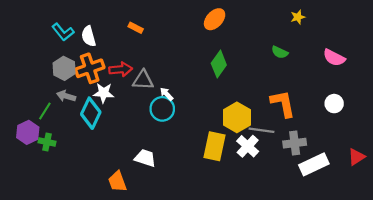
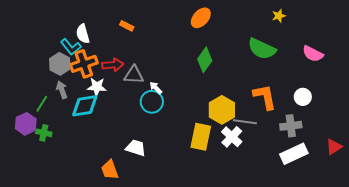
cyan L-shape: (63, 32) -> (71, 47), moved
green semicircle: (280, 52) -> (262, 49), size x1.8
gray arrow: (66, 96) -> (62, 90), turned 54
white circle: (334, 104) -> (303, 97), moved
cyan diamond: (91, 113) -> (85, 106), turned 56
gray cross: (295, 143) -> (291, 126), moved

